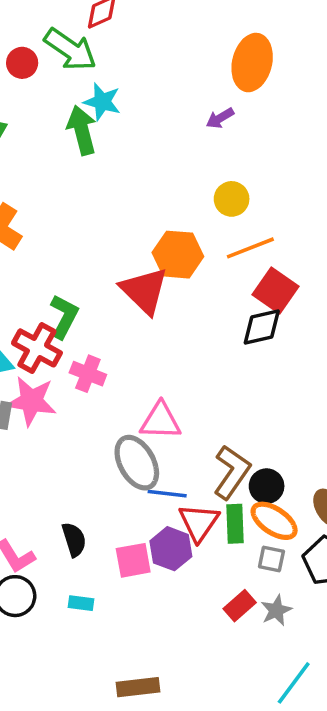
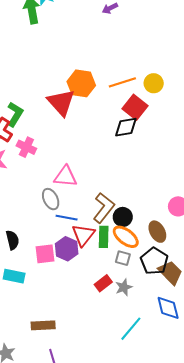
yellow circle: (232, 199) -> (154, 83), moved
gray ellipse: (137, 463) -> (51, 199), size x0.7
cyan rectangle: (81, 603) -> (14, 276), size x1.5

